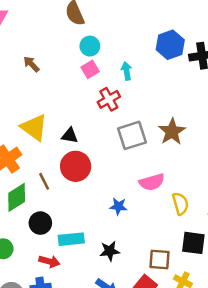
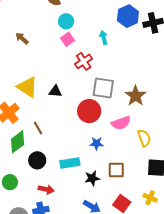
cyan arrow: (126, 71) -> (104, 37), moved
brown star: (172, 132) -> (136, 96), moved
gray square: (132, 135) -> (103, 88), turned 30
red circle: (76, 166) -> (89, 111), moved
cyan rectangle: (71, 239) -> (70, 163), moved
brown square: (159, 259) -> (116, 170), moved

